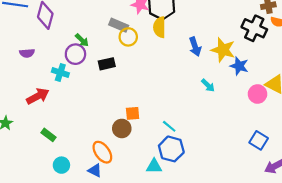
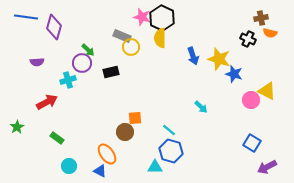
black cross: (254, 28) -> (248, 39), size x0.7
cyan cross: (60, 72) -> (68, 80), turned -35
cyan arrow: (208, 85) -> (201, 107), moved

